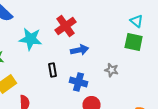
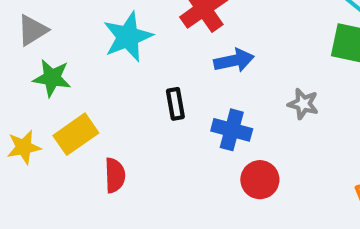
cyan star: (31, 39) -> (128, 37), turned -30

